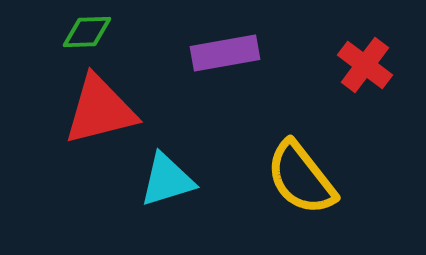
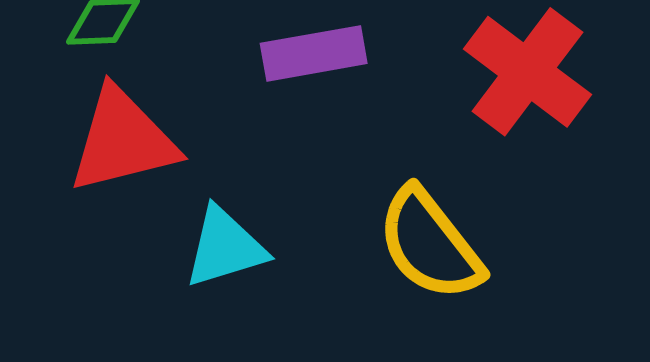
red cross: (365, 65) -> (527, 72), size x1.5

